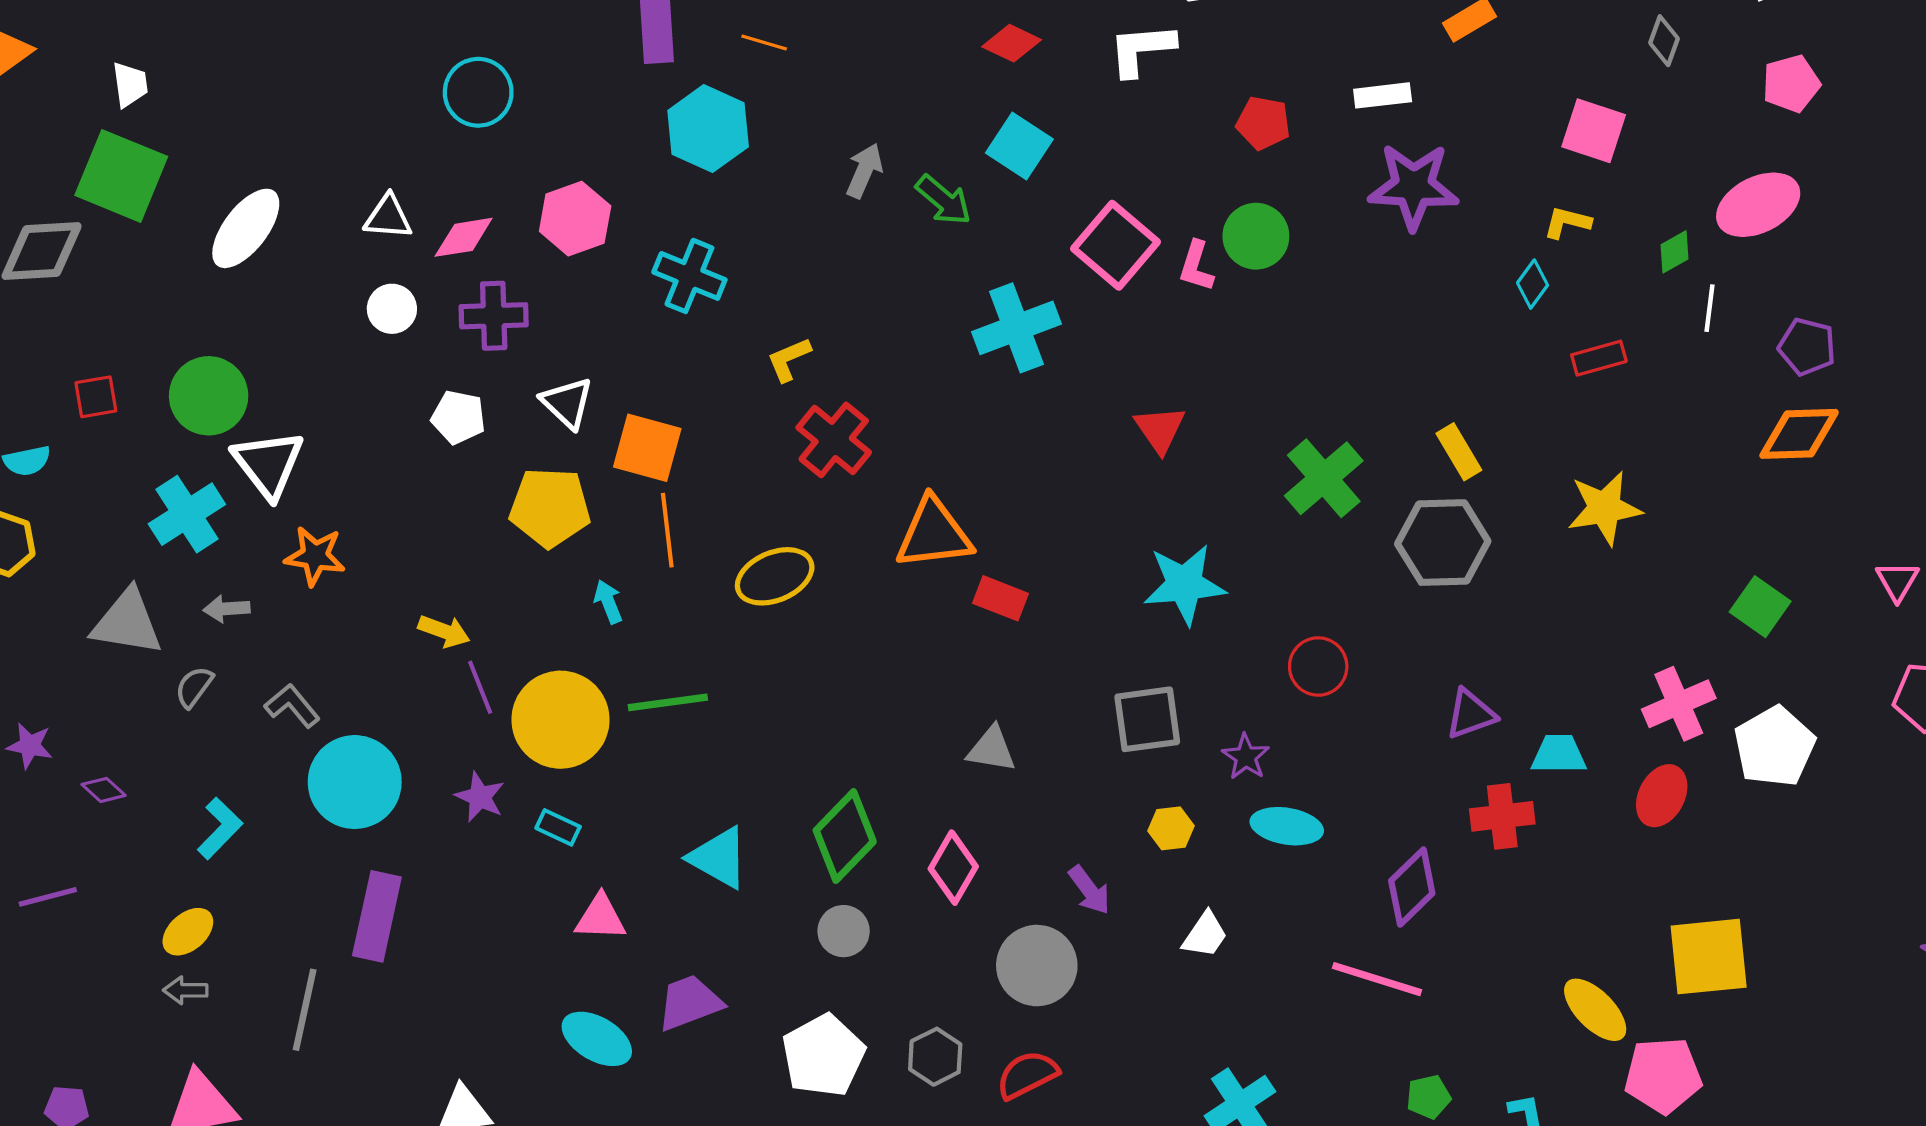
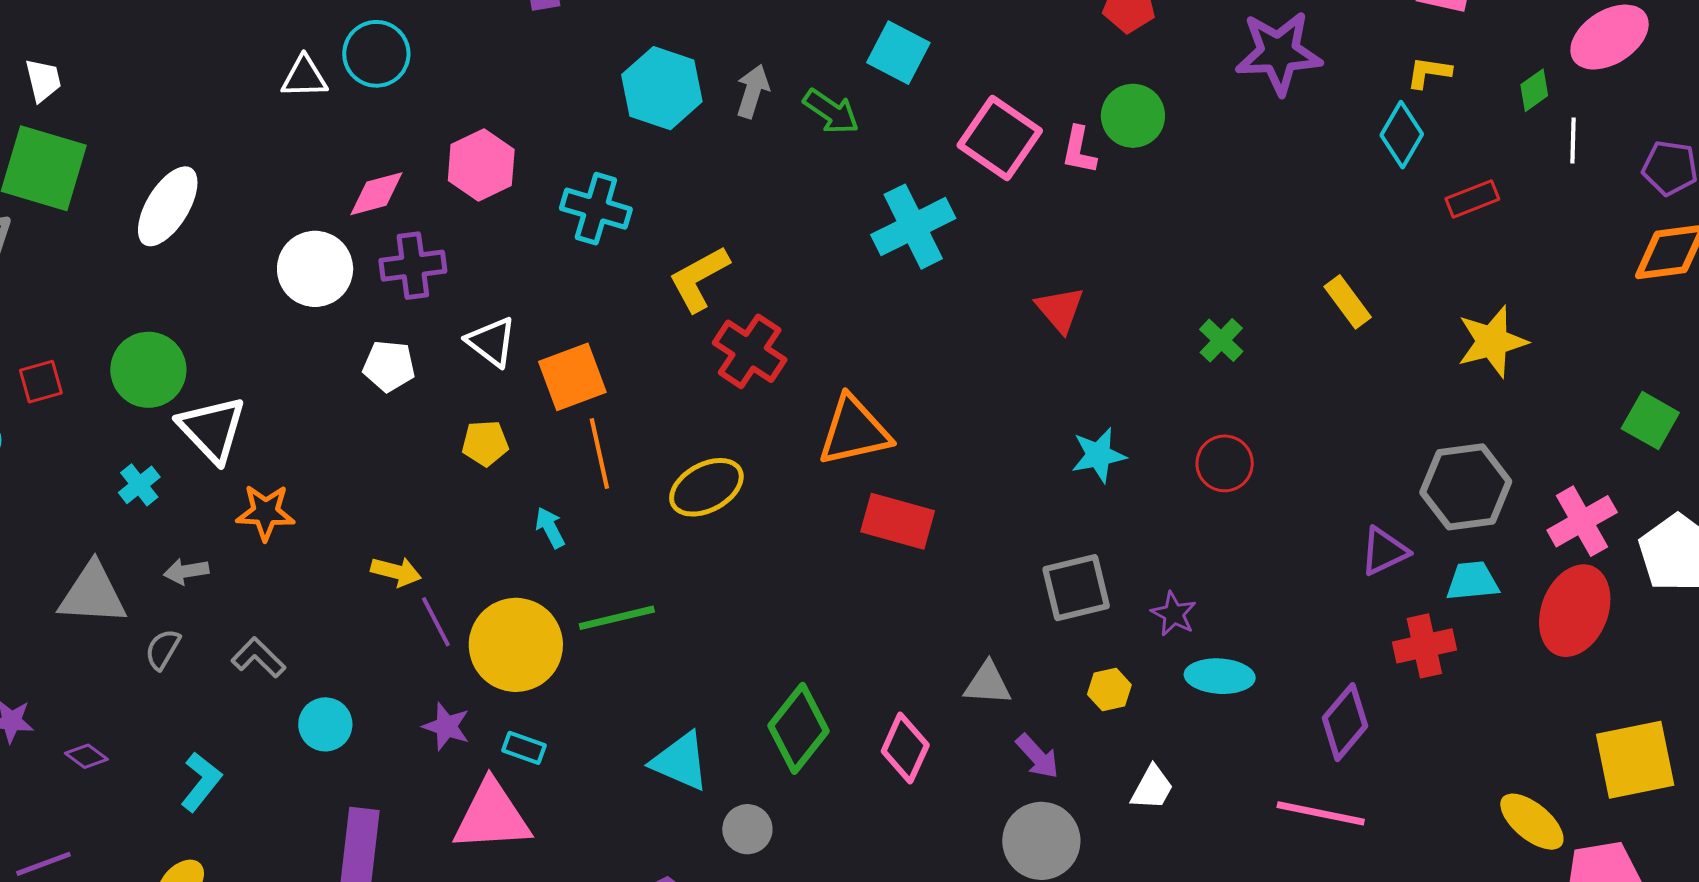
cyan hexagon: (708, 129) -> (662, 88), moved
white triangle: (388, 217) -> (304, 77), moved
cyan diamond: (1533, 284) -> (1402, 135), size x1.4
white circle: (392, 309) -> (315, 269), size x1.6
yellow L-shape: (789, 359) -> (699, 279), size x1.5
orange square: (647, 448) -> (572, 377), turned -30
green cross: (1324, 478) -> (1221, 340), size x0.6
yellow pentagon: (550, 507) -> (485, 443), size x0.6
cyan cross: (187, 514) -> (139, 485), size x0.6
gray hexagon: (1443, 543) -> (1466, 487), moved
cyan star: (1184, 584) -> (1099, 455), size x0.7
red rectangle: (1001, 598) -> (898, 521), moved, size x1.4
red circle: (1318, 666) -> (1225, 463), moved
gray triangle: (992, 749) -> (988, 684), moved
cyan circle: (355, 782) -> (325, 724), size x0.6
red ellipse: (1662, 796) -> (1575, 611), size x1.5
pink triangle: (600, 918) -> (492, 816), moved, size x1.6
gray circle: (844, 931) -> (747, 829), moved
gray circle: (1037, 966) -> (1041, 841), moved

